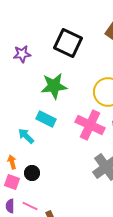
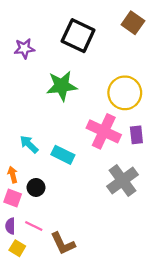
cyan rectangle: (46, 119) -> (63, 155), moved

